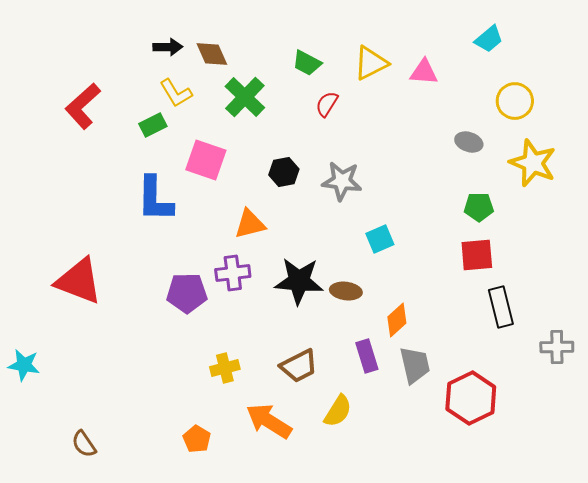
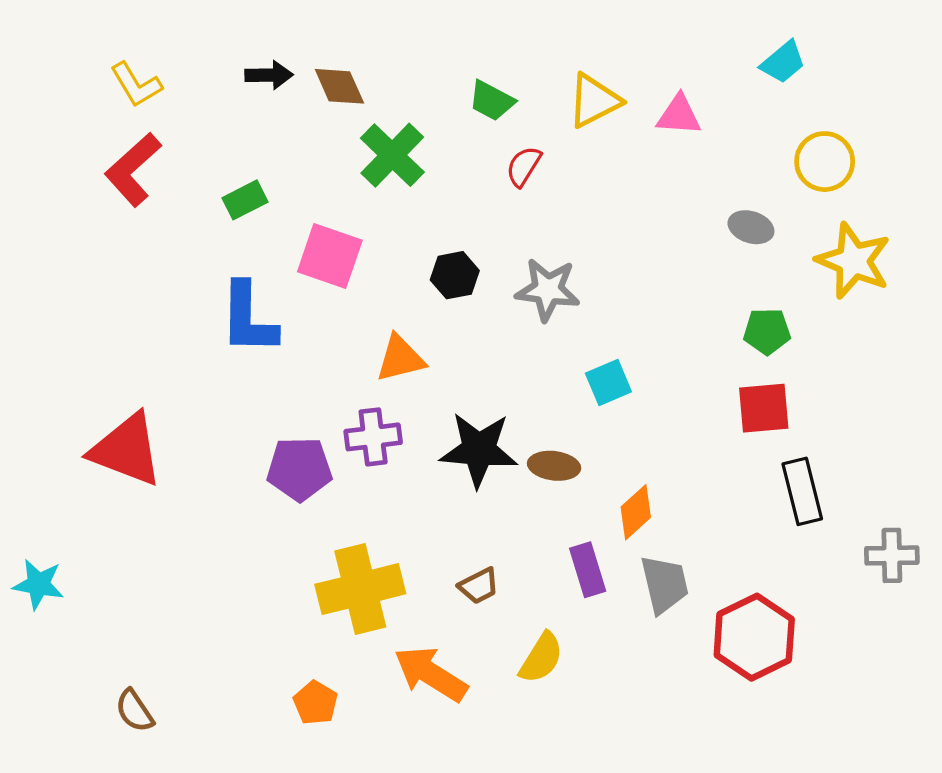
yellow L-shape: (176, 93) -> (136, 85), moved
brown trapezoid: (299, 366) -> (479, 586), size x0.7
yellow cross: (225, 368) -> (360, 589), size x1.8

